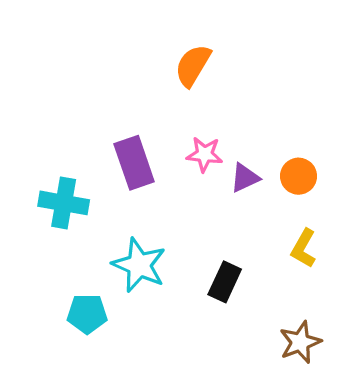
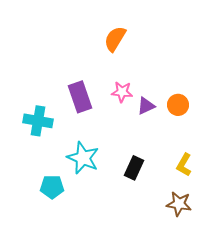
yellow L-shape: (304, 248) -> (184, 165), moved
brown star: (300, 342) -> (179, 204), turned 30

